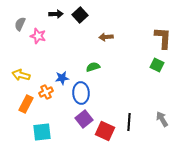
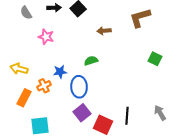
gray semicircle: (20, 24) -> (26, 13), moved, turned -56
pink star: (38, 36) -> (46, 37), moved
brown L-shape: (163, 38) -> (140, 18), moved, turned -110

